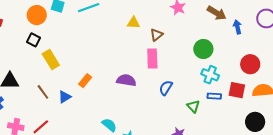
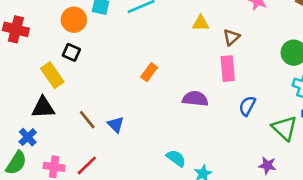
yellow rectangle: (51, 59) -> (52, 75), moved
orange rectangle: (85, 81) -> (149, 72), moved
blue triangle: (65, 97) -> (116, 125), turned -40
green triangle: (193, 106) -> (284, 128), size x1.5

